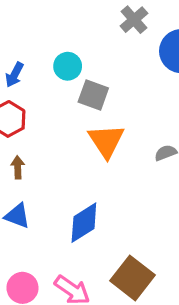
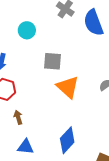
cyan circle: (68, 66) -> (27, 30), moved

